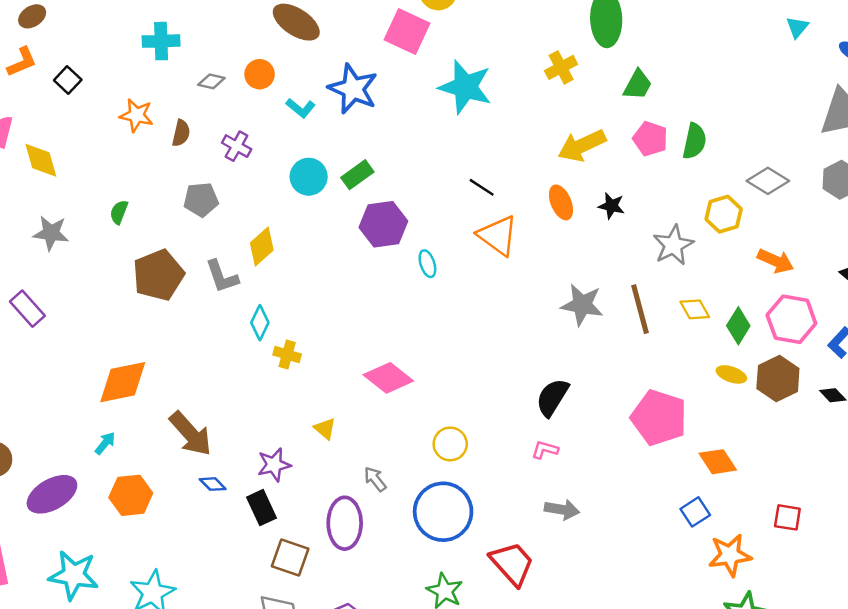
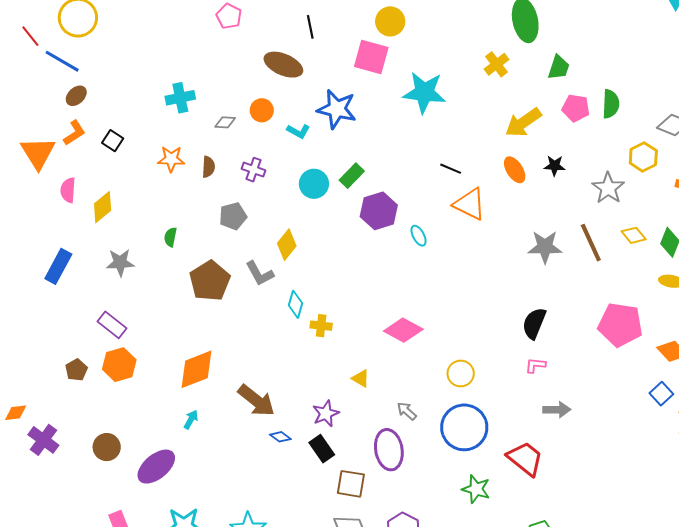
yellow diamond: (41, 160) -> (103, 207), turned 76
orange hexagon: (131, 495) -> (119, 365), moved

